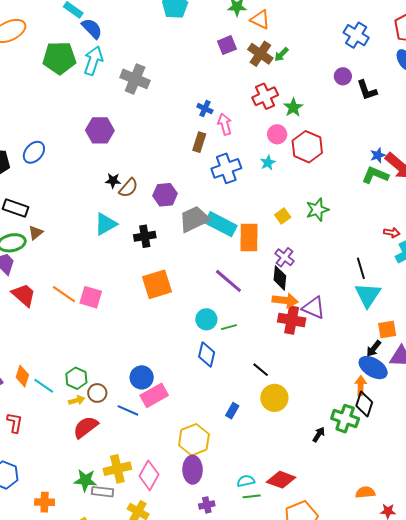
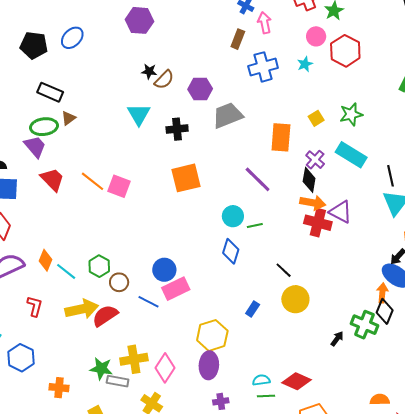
cyan triangle: (106, 224) -> (139, 114), turned -35
cyan rectangle: (221, 224) -> (351, 155), moved
yellow arrow: (77, 400) -> (82, 309), moved, size x2.0

